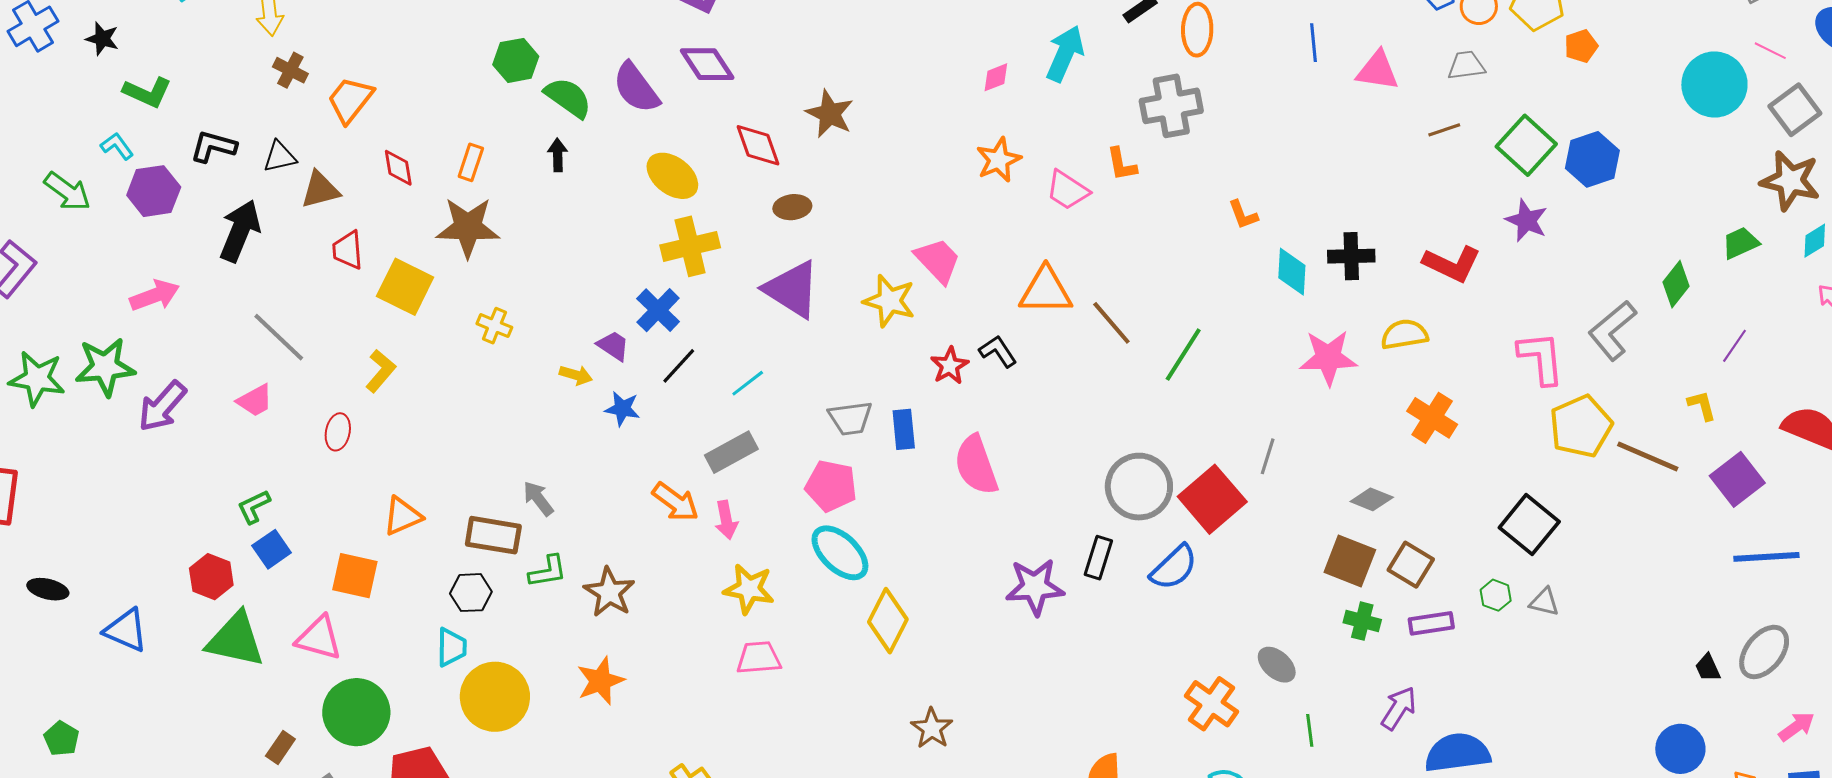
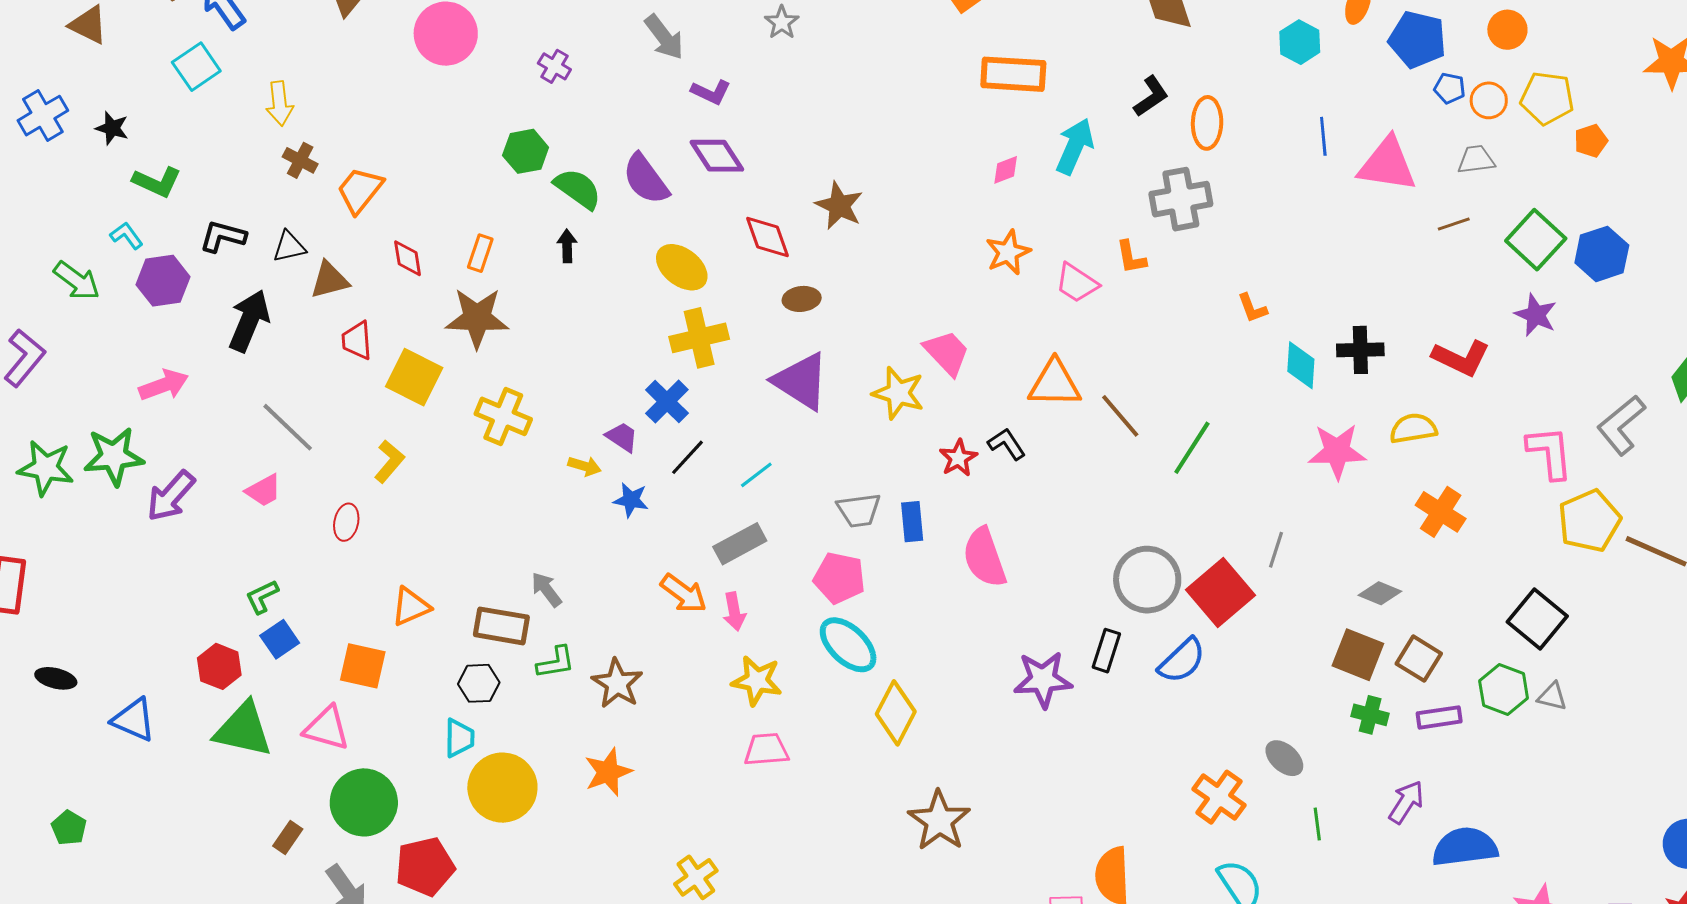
pink triangle: (1378, 71) -> (1387, 164), size x1.4
yellow cross: (494, 326) -> (503, 416), size x1.6
green hexagon: (1496, 595) -> (1504, 690), size x1.6
brown star: (932, 728) -> (939, 821), size x1.5

